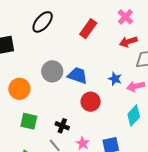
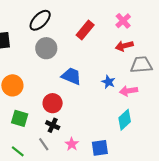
gray circle: (52, 71) -> (46, 48), moved
red circle: (91, 102) -> (53, 103), moved

